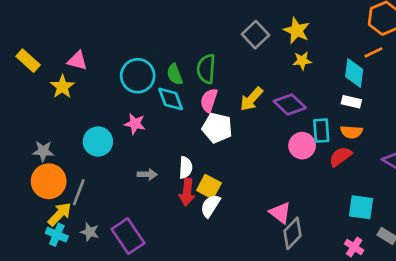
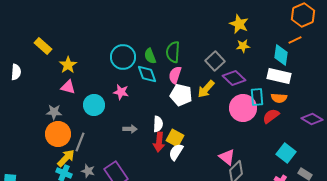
gray square: (256, 35) -> (215, 61), moved
pink triangle: (77, 61) -> (68, 87), moved
yellow arrow: (251, 99) -> (206, 89), moved
white rectangle: (351, 102) -> (279, 76), size x1.6
pink circle: (302, 146) -> (243, 108), size x1.4
cyan square: (361, 207) -> (286, 153), turned 30

